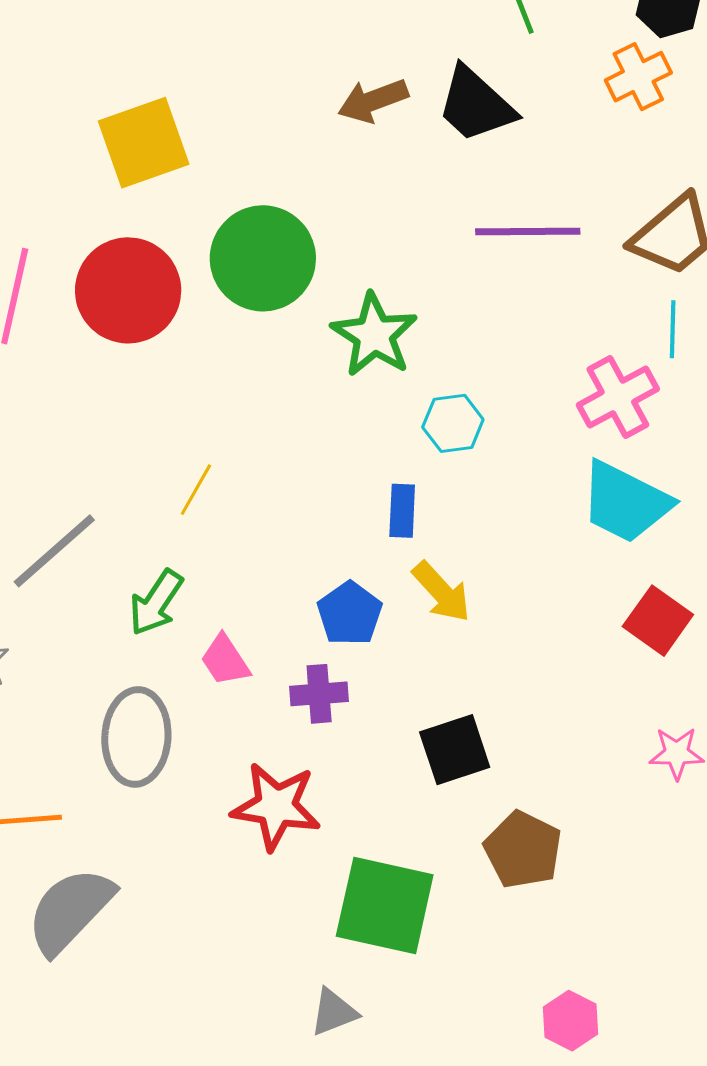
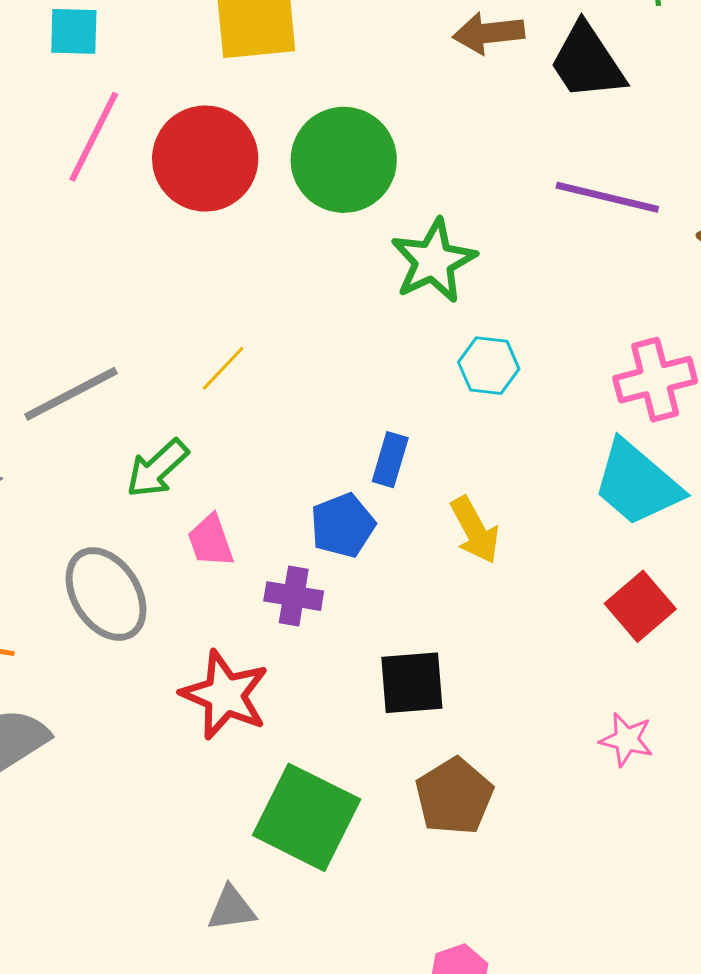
blue rectangle: (402, 511) -> (390, 460), moved
yellow arrow: (441, 592) -> (475, 530), moved
gray ellipse: (136, 737) -> (106, 594), turned -50

